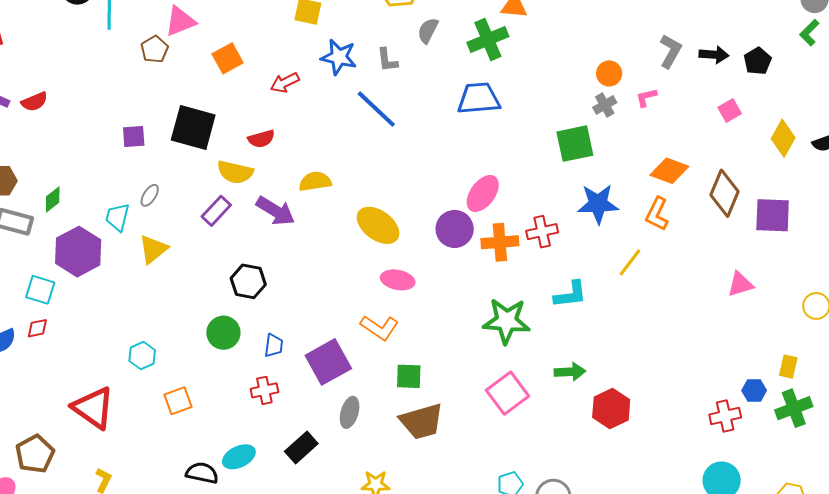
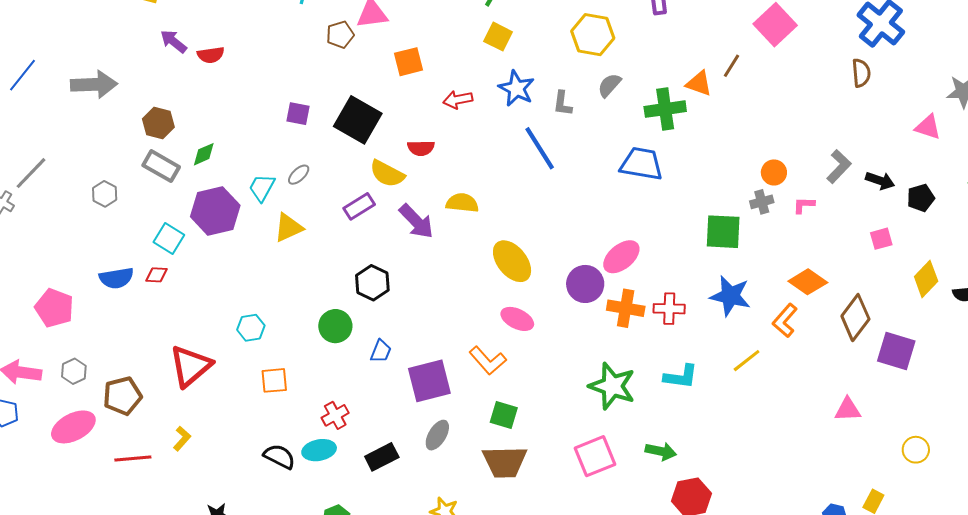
red cross: (264, 390) -> (335, 415), moved, turned -32
red triangle: (93, 408) -> (190, 366), turned 30

